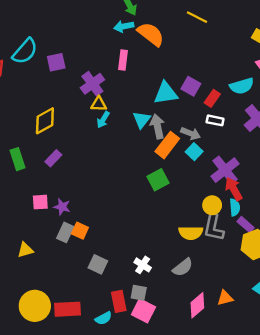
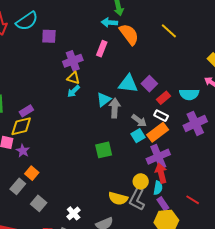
yellow diamond: (45, 121) -> (21, 126), moved
orange rectangle: (167, 145) -> (158, 132), moved
gray rectangle: (65, 232) -> (18, 186), moved

